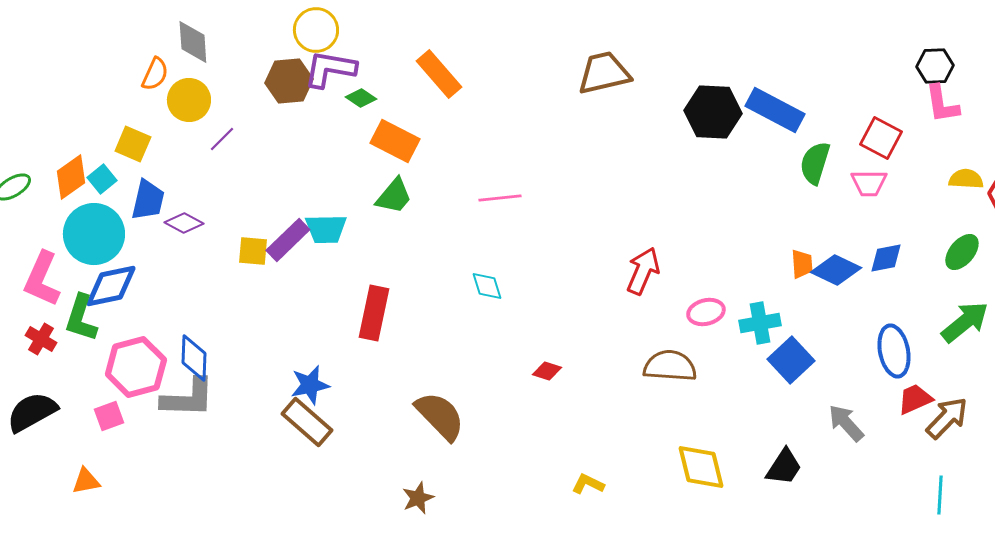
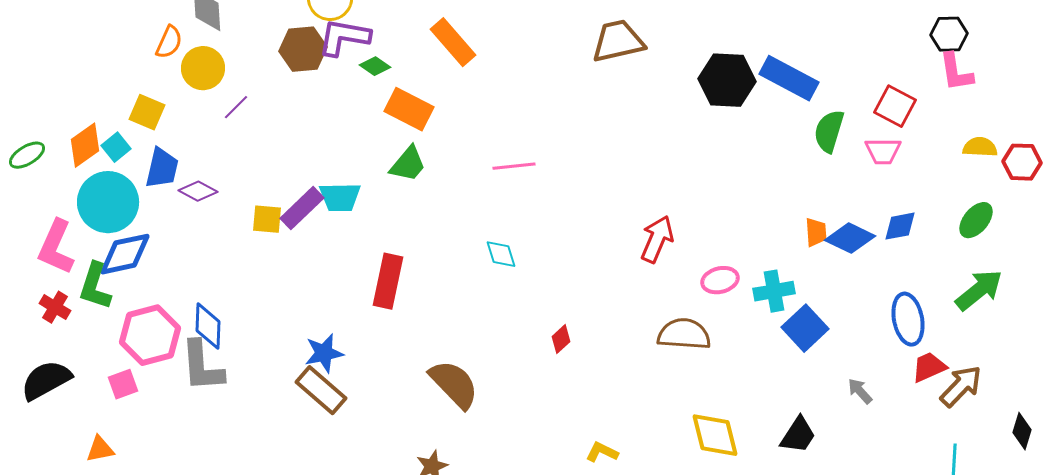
red diamond: (547, 371) -> (561, 339), turned -60
gray L-shape: (188, 398) -> (202, 366), turned 84
gray arrow: (846, 423) -> (860, 391), size x0.7

